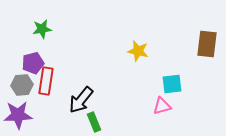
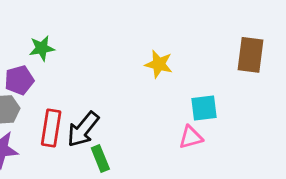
green star: (42, 29) -> (42, 48), moved
red rectangle: (46, 81) -> (51, 128), moved

